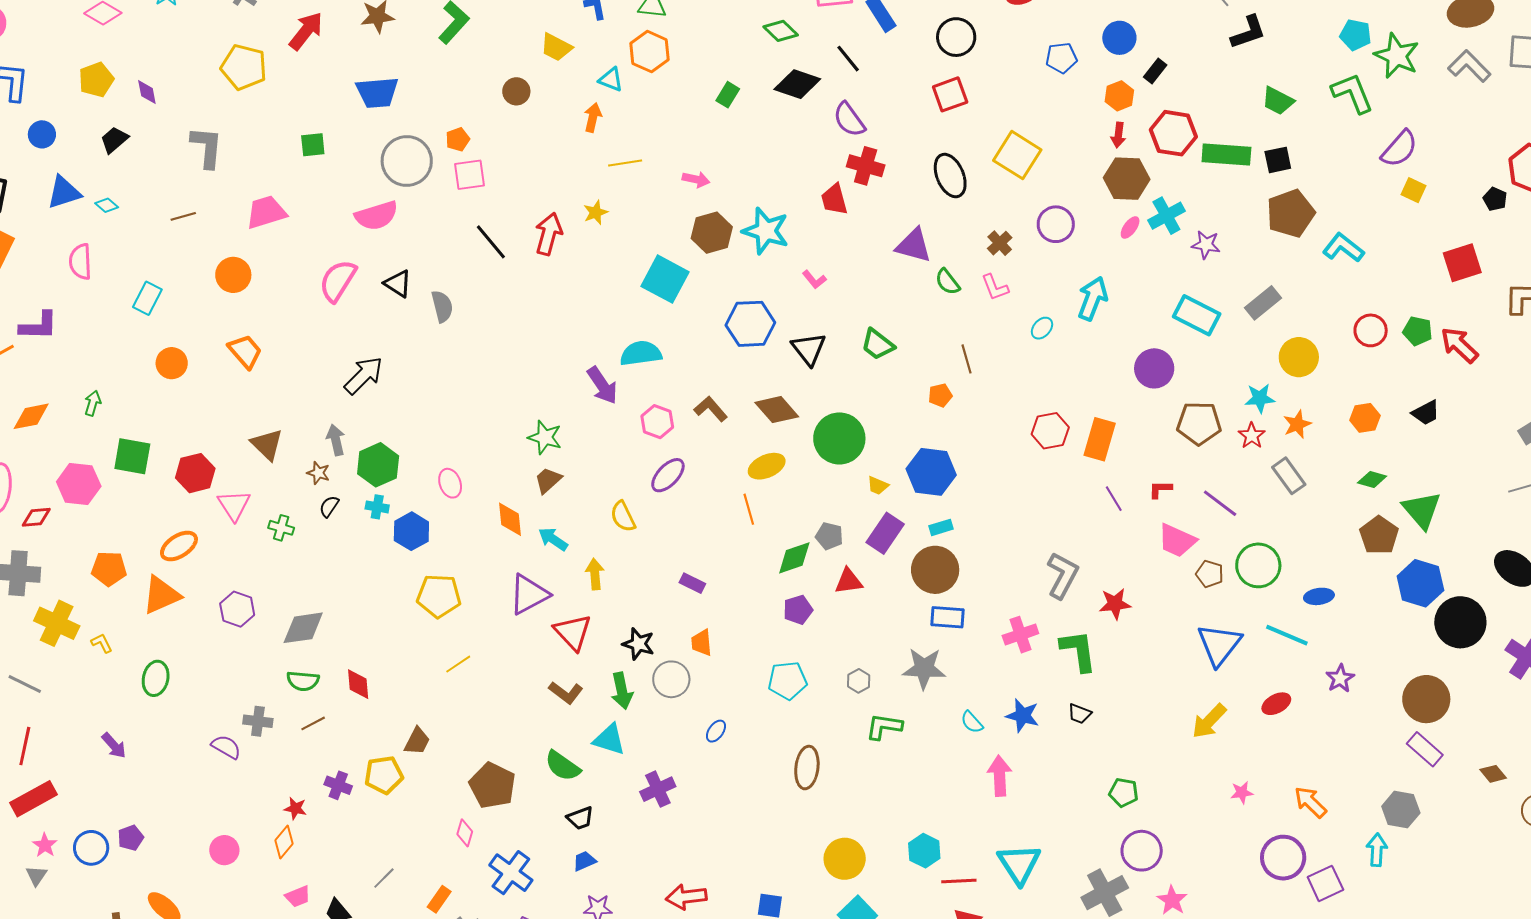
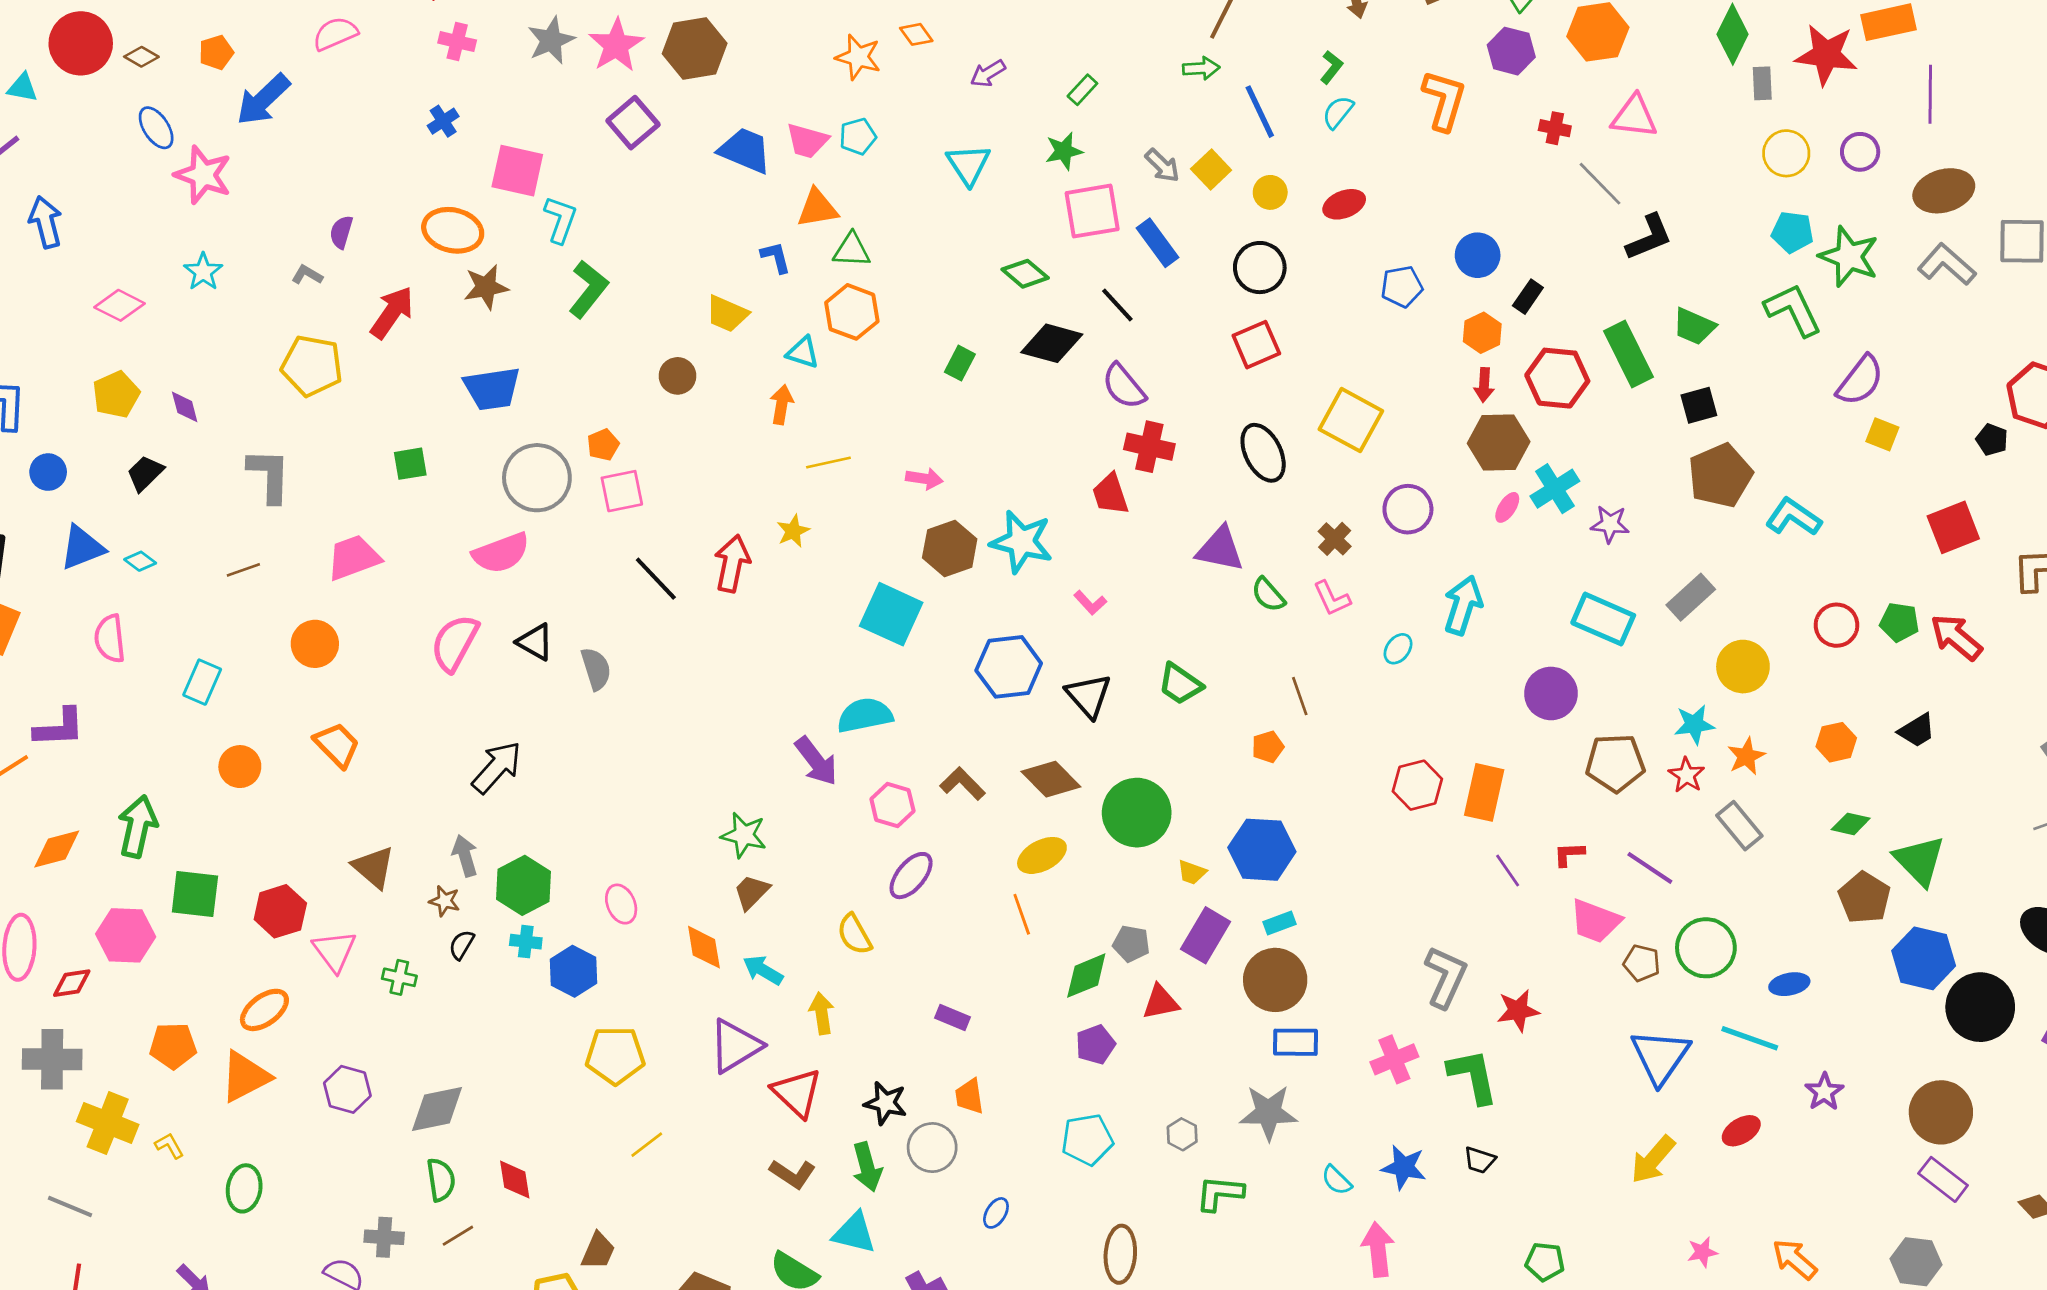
green rectangle: (1226, 155) -> (1629, 354), moved, turned 63
green arrow: (93, 403) -> (138, 826), size x1.8
green semicircle: (303, 681) -> (441, 1180), turned -100

